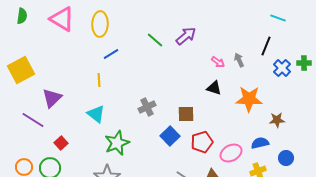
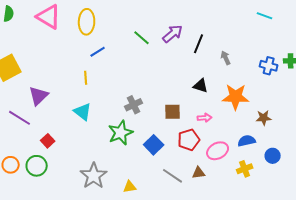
black line: (266, 46) -> (199, 44), moved
pink arrow: (218, 62) -> (205, 118), moved, turned -40
blue cross: (282, 68) -> (269, 66), turned -30
blue square: (170, 136) -> (154, 145), moved
green star: (117, 143) -> (121, 133), moved

